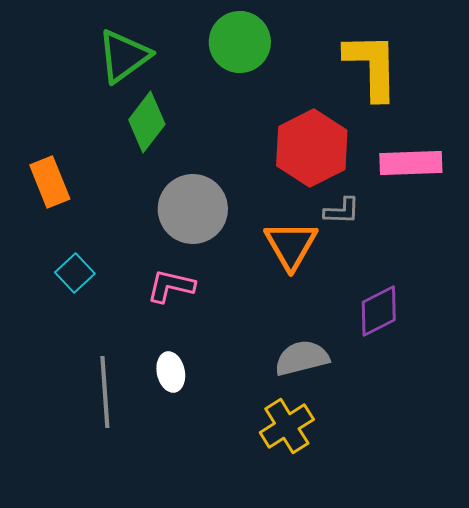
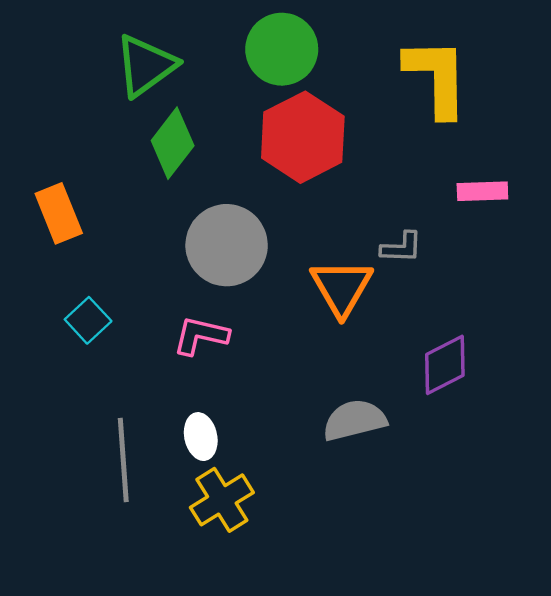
red hexagon: (312, 148) -> (303, 137), moved
pink rectangle: (411, 163) -> (482, 191), size x0.7
yellow cross: (287, 426) -> (222, 500), moved

